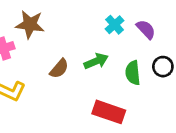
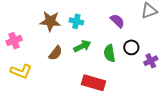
brown star: (30, 24) -> (50, 21), moved
cyan cross: (115, 25) -> (76, 21), moved, turned -32

